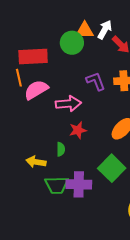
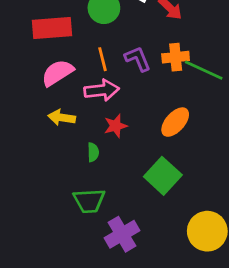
orange line: (19, 78) -> (103, 59), moved
yellow arrow: (36, 162) -> (62, 118), moved
purple cross: (79, 184) -> (122, 234), moved, turned -30

